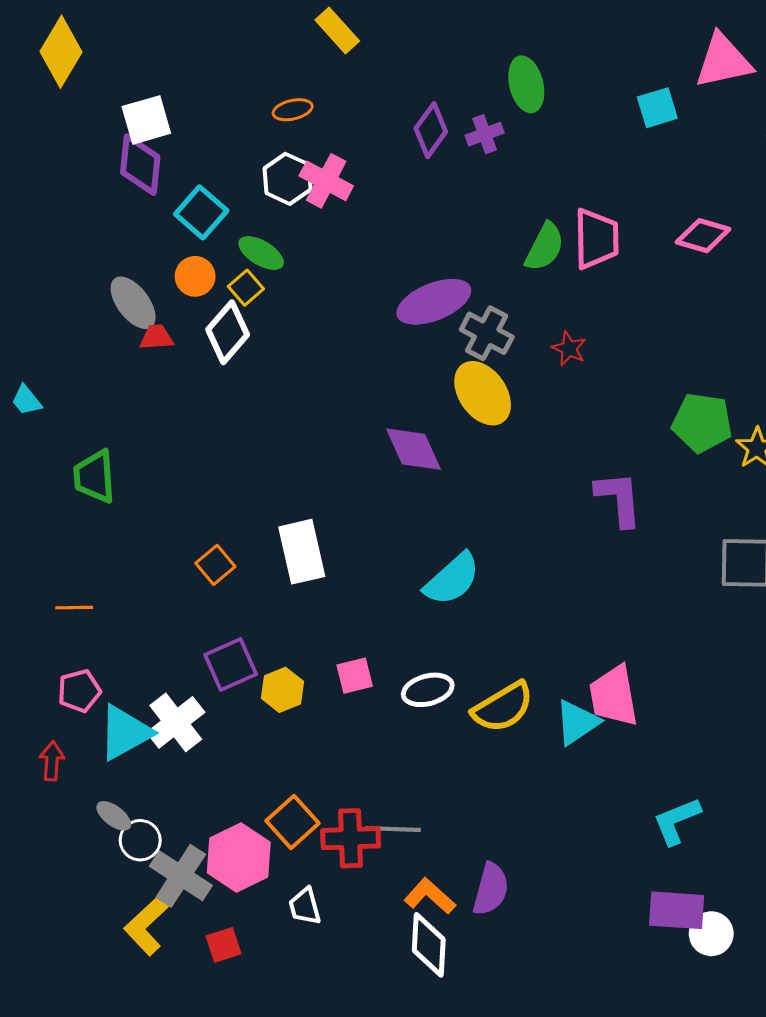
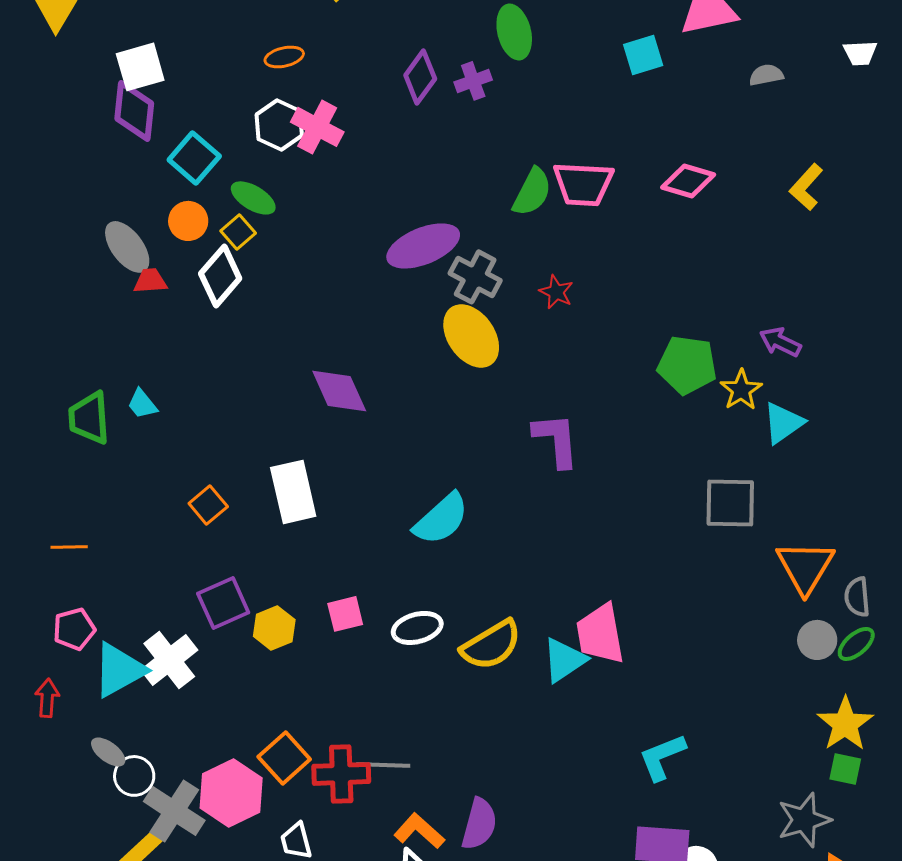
pink trapezoid: (596, 239) -> (583, 184), turned 94
cyan trapezoid: (26, 400) -> (142, 404), moved
purple diamond: (414, 449) -> (339, 391), moved
purple L-shape: (619, 499) -> (556, 440), moved

